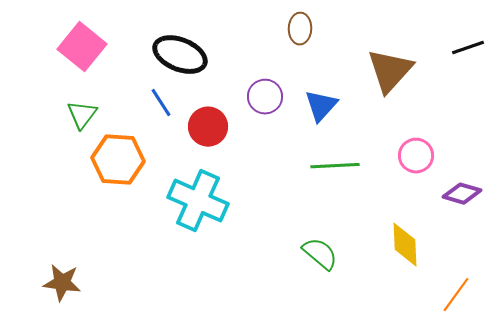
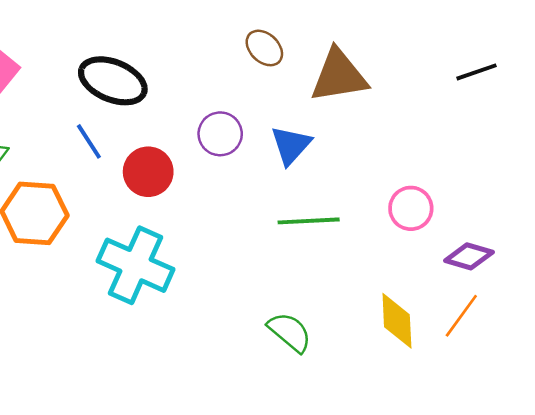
brown ellipse: (300, 29) -> (264, 48), turned -48
brown triangle: (390, 71) -> (339, 76), moved, turned 39
orange line: (456, 295) -> (461, 316), moved

